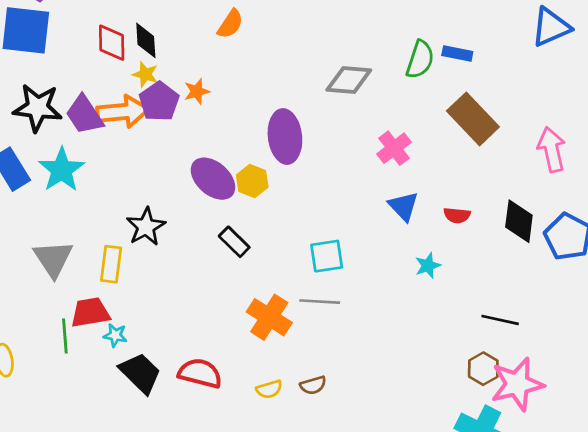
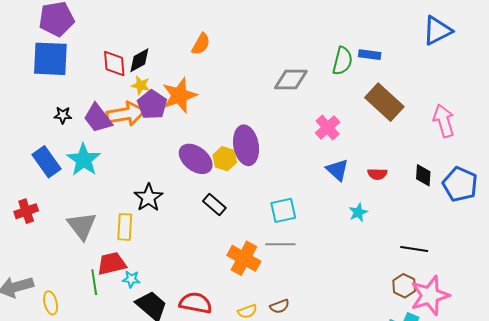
black diamond: (146, 40) -> (139, 60), turned 68
orange star: (197, 91) -> (179, 95), size x1.8
black star: (38, 108) -> (63, 115), size x0.5
purple ellipse: (285, 136) -> (246, 145), moved
black diamond: (519, 221) -> (423, 175), size x0.7

